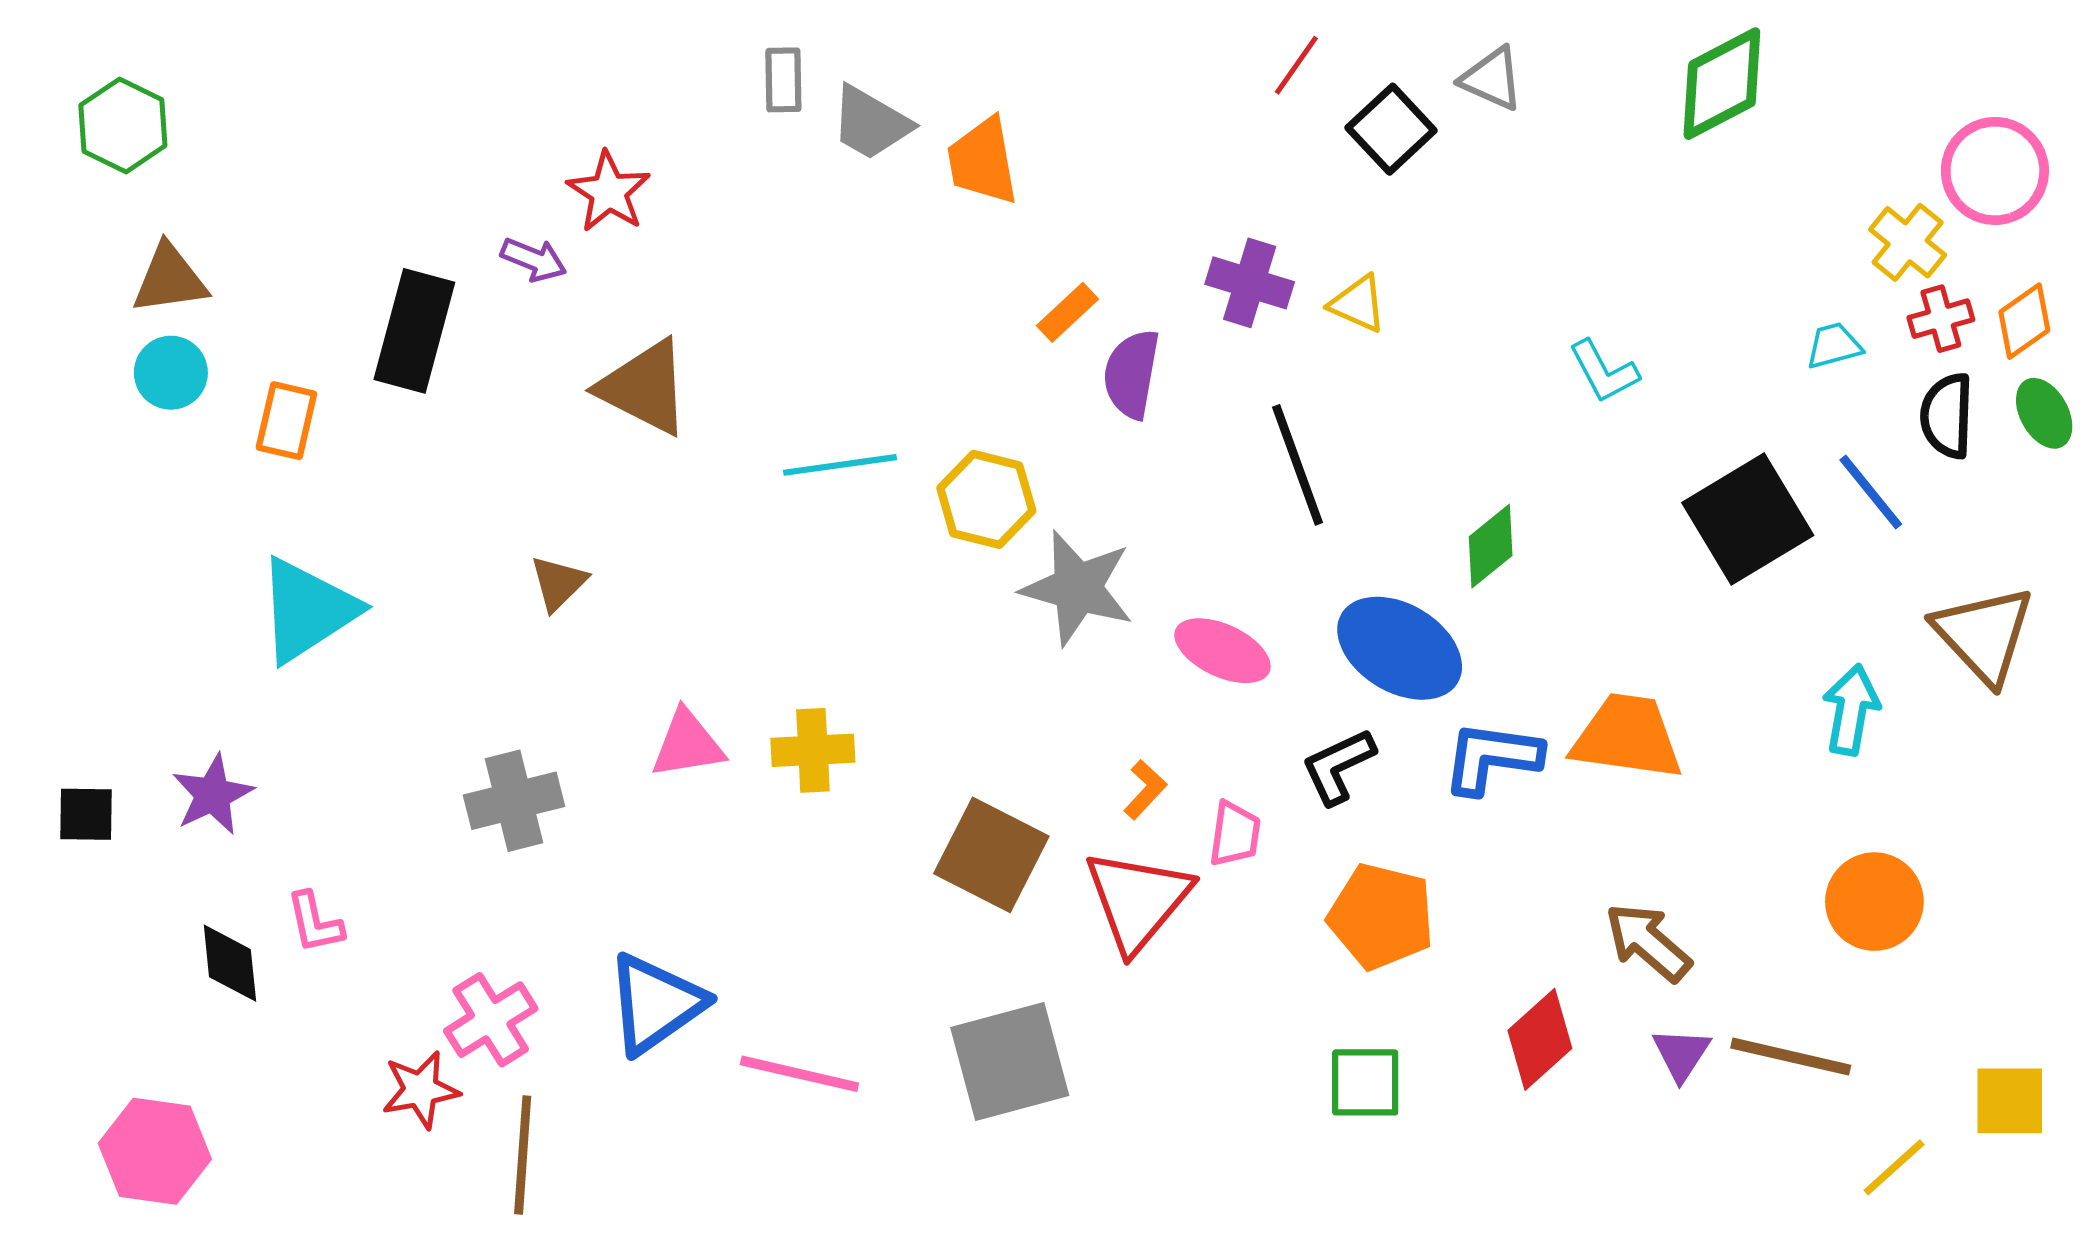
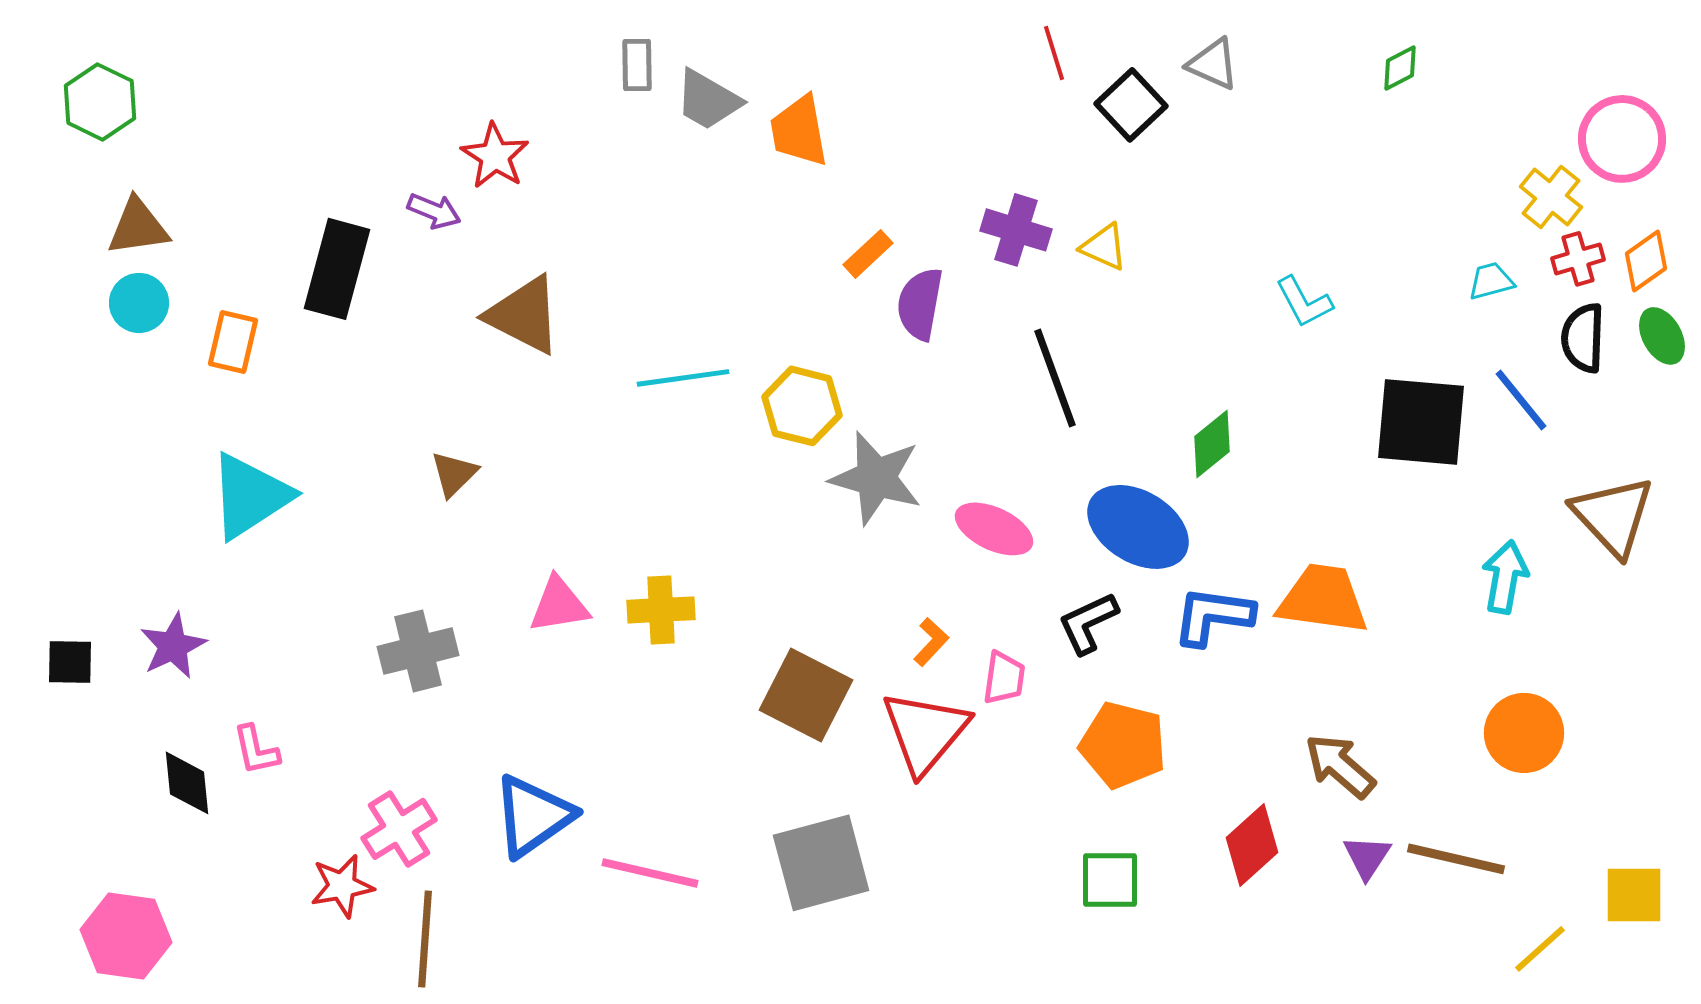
red line: (1296, 65) -> (1054, 53), turned -52
green diamond: (1722, 84) -> (1400, 68), size x0.5
black square: (1748, 519) -> (1421, 422), turned 36

